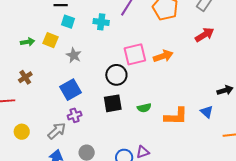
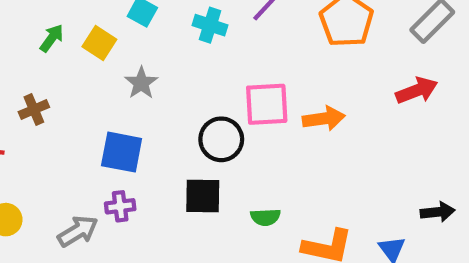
green arrow: (28, 42) -> (52, 38), turned -56
blue square: (70, 90) -> (122, 152), turned 30

